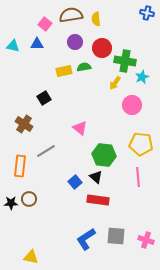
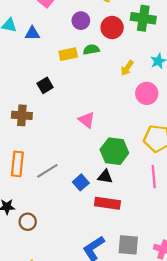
blue triangle: (37, 44) -> (32, 33), moved
green cross: (125, 61) -> (143, 18), moved
brown cross: (24, 124) -> (22, 115), turned -30
gray line: (46, 151) -> (47, 171), moved
black triangle: (96, 177) -> (105, 177), turned -32
brown circle: (29, 199) -> (28, 222), moved

